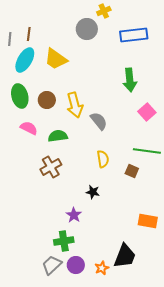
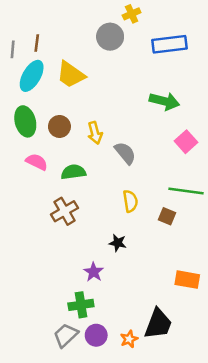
green arrow: (130, 80) -> (164, 101), turned -70
yellow arrow: (75, 105) -> (95, 133), size x0.7

